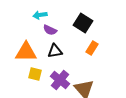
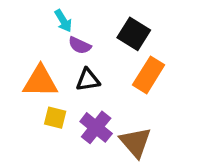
cyan arrow: (40, 15) -> (63, 21), turned -112
orange rectangle: (92, 48) -> (149, 75), size x1.5

